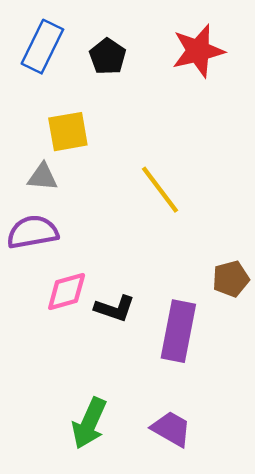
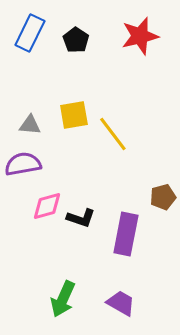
yellow square: (68, 132) -> (74, 115), moved

